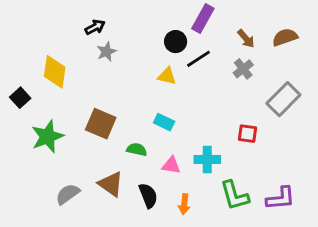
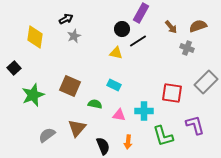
gray cross: (243, 69) -> (187, 48), moved, turned -32
yellow diamond: (55, 72) -> (35, 37), moved
gray rectangle: (283, 99) -> (206, 82), moved
red square: (247, 134) -> (172, 93), size x1.5
brown triangle: (111, 184) -> (77, 128), turned 36
black semicircle: (148, 196) -> (103, 146), moved
purple L-shape: (281, 198) -> (195, 125), moved, turned -100

